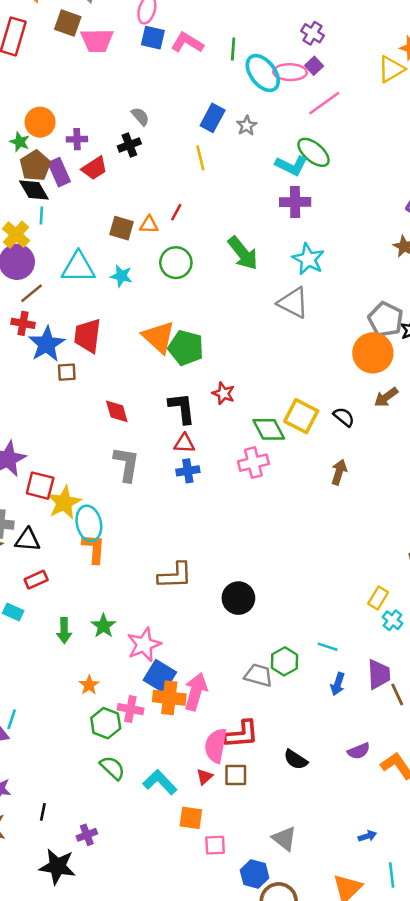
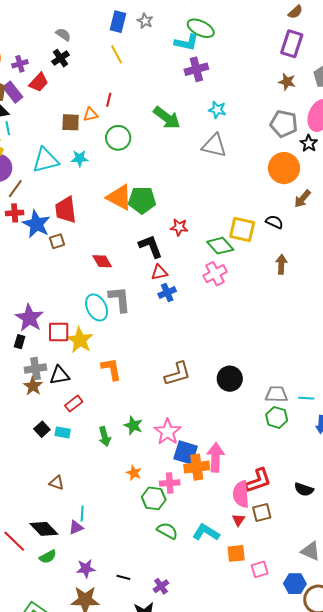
cyan star: (308, 259) -> (217, 110), size x0.7
gray pentagon: (386, 319) -> (284, 124), moved
cyan ellipse: (89, 523) -> (97, 307), moved
gray trapezoid: (258, 675) -> (276, 394), moved
black line: (43, 812) -> (123, 577), turned -72

